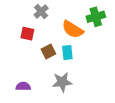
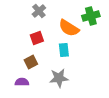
red square: (27, 34) -> (37, 38), moved, turned -32
brown square: (48, 52) -> (31, 62), moved

